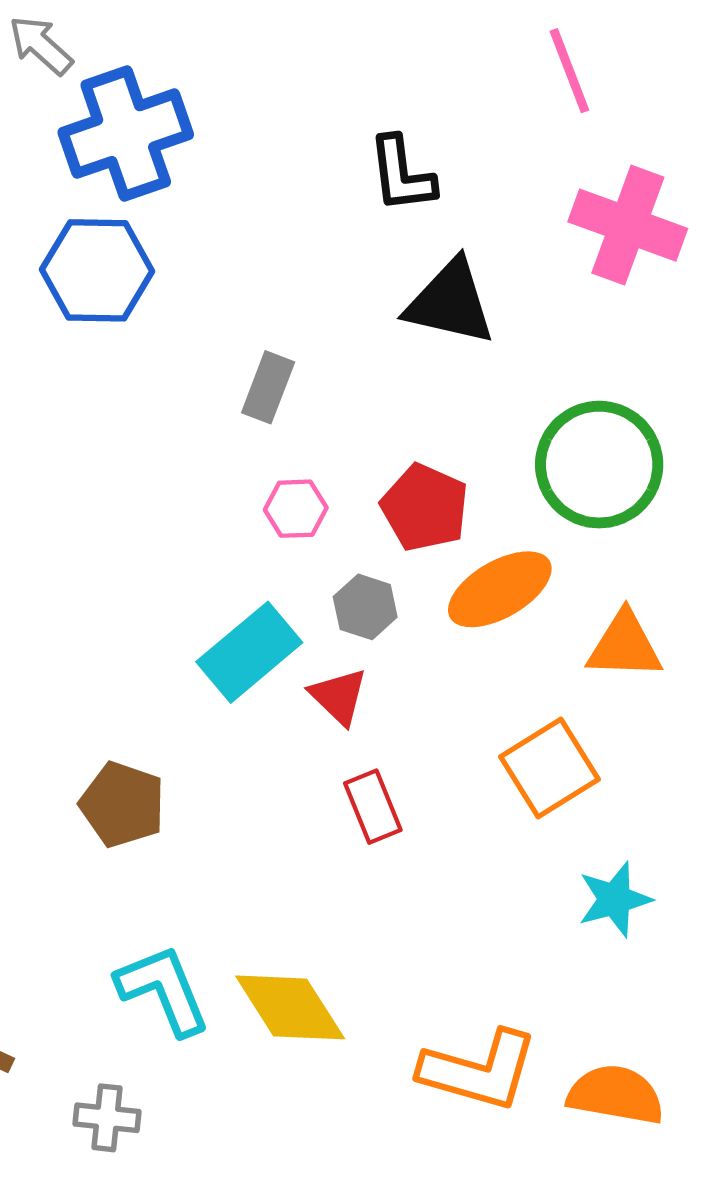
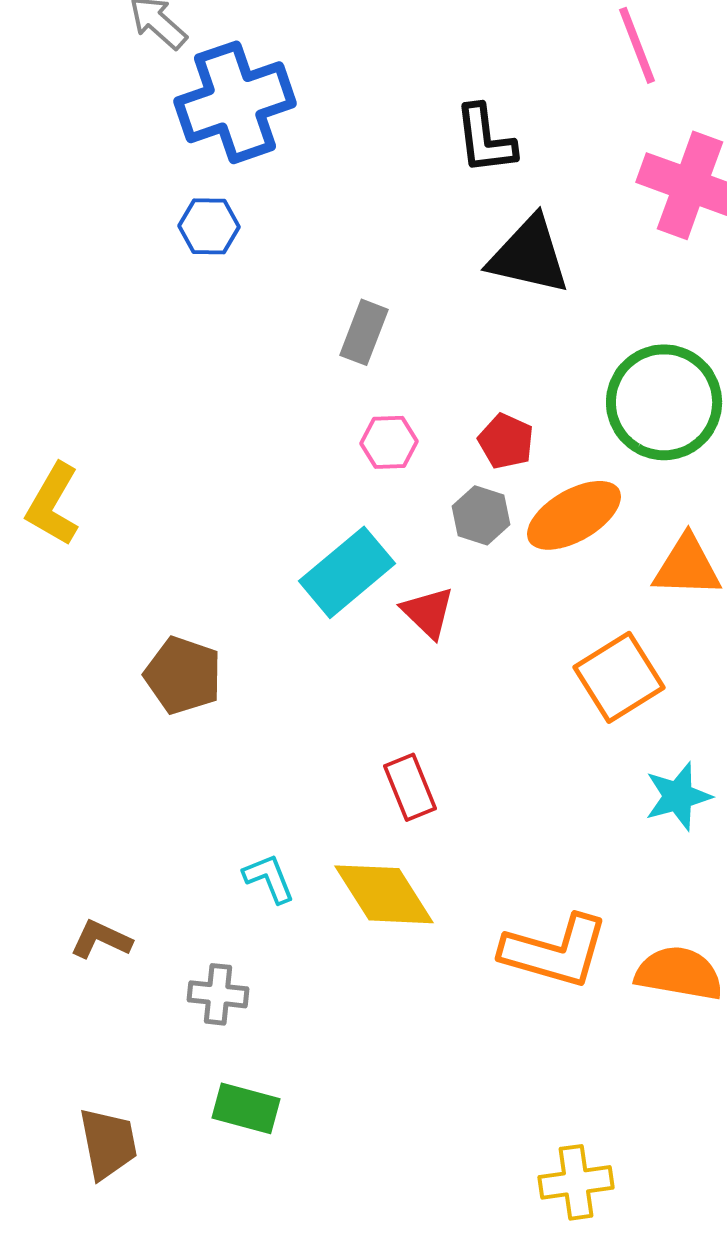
blue hexagon: (97, 270) -> (209, 226), size x0.6
red pentagon: (425, 508) -> (506, 441), size x0.7
gray hexagon: (365, 607) -> (481, 515), moved
brown pentagon: (122, 804) -> (183, 675), moved
red rectangle: (373, 807) -> (410, 787), moved
cyan L-shape: (163, 990) -> (269, 878), size x0.6

